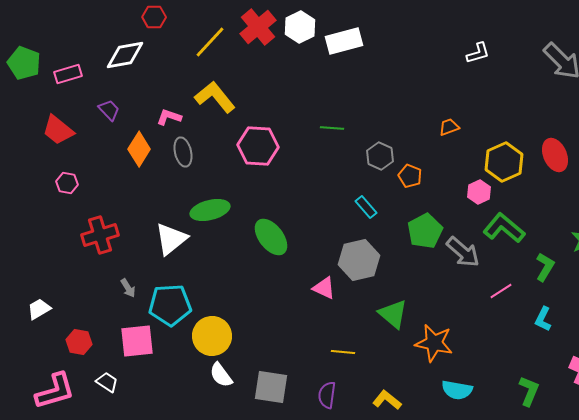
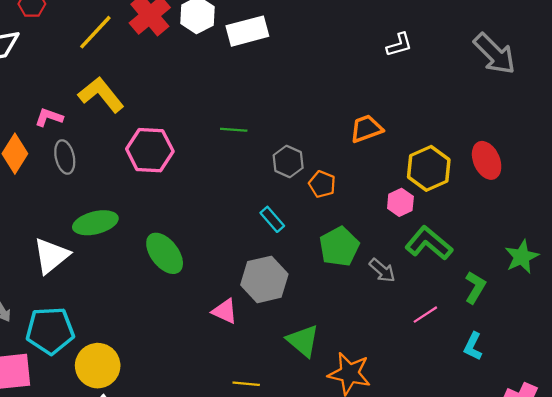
orange trapezoid: (449, 127) -> (366, 129), size x1.4
gray arrow: (463, 252) -> (382, 270), size x0.7

